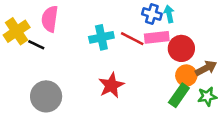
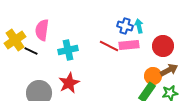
cyan cross: (101, 37) -> (68, 50), moved
red circle: (181, 48) -> (163, 46), moved
red star: (111, 85) -> (69, 83), moved

